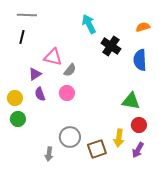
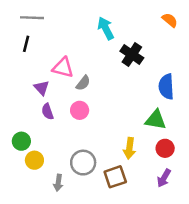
orange semicircle: (143, 27) -> (170, 20), moved, turned 56
blue semicircle: (140, 60) -> (166, 87), moved
purple triangle: (35, 74) -> (42, 88), turned -40
yellow circle: (15, 98) -> (34, 160), moved
yellow arrow: (119, 138) -> (129, 148), moved

